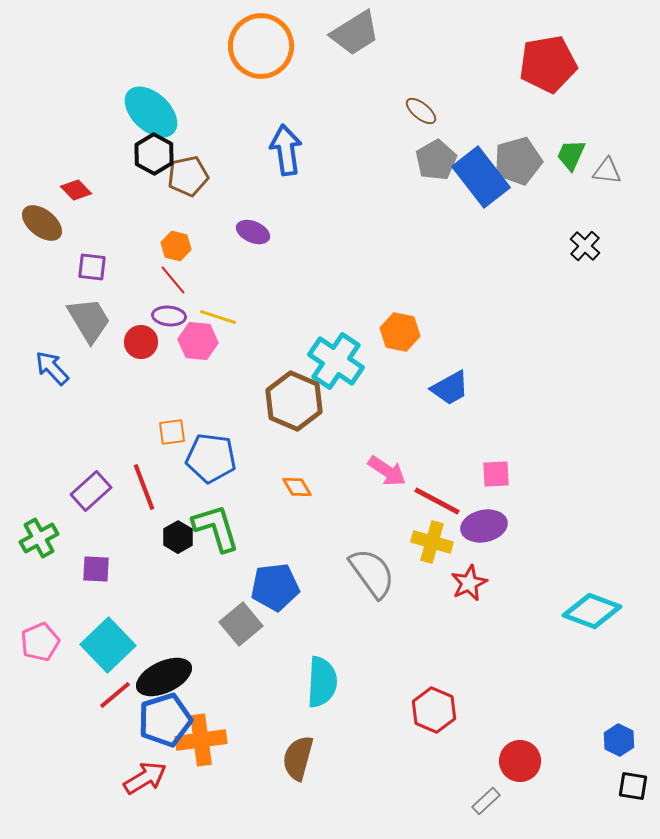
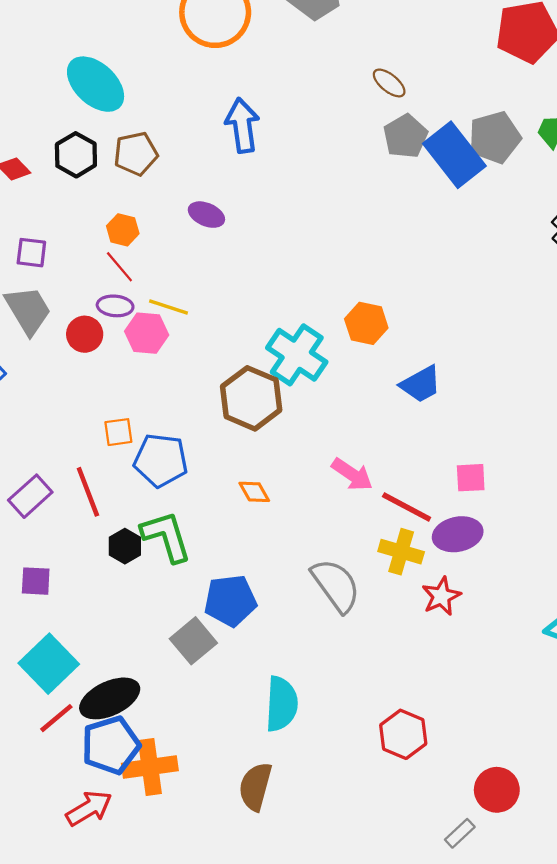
black hexagon: (154, 154) -> (76, 155), moved

